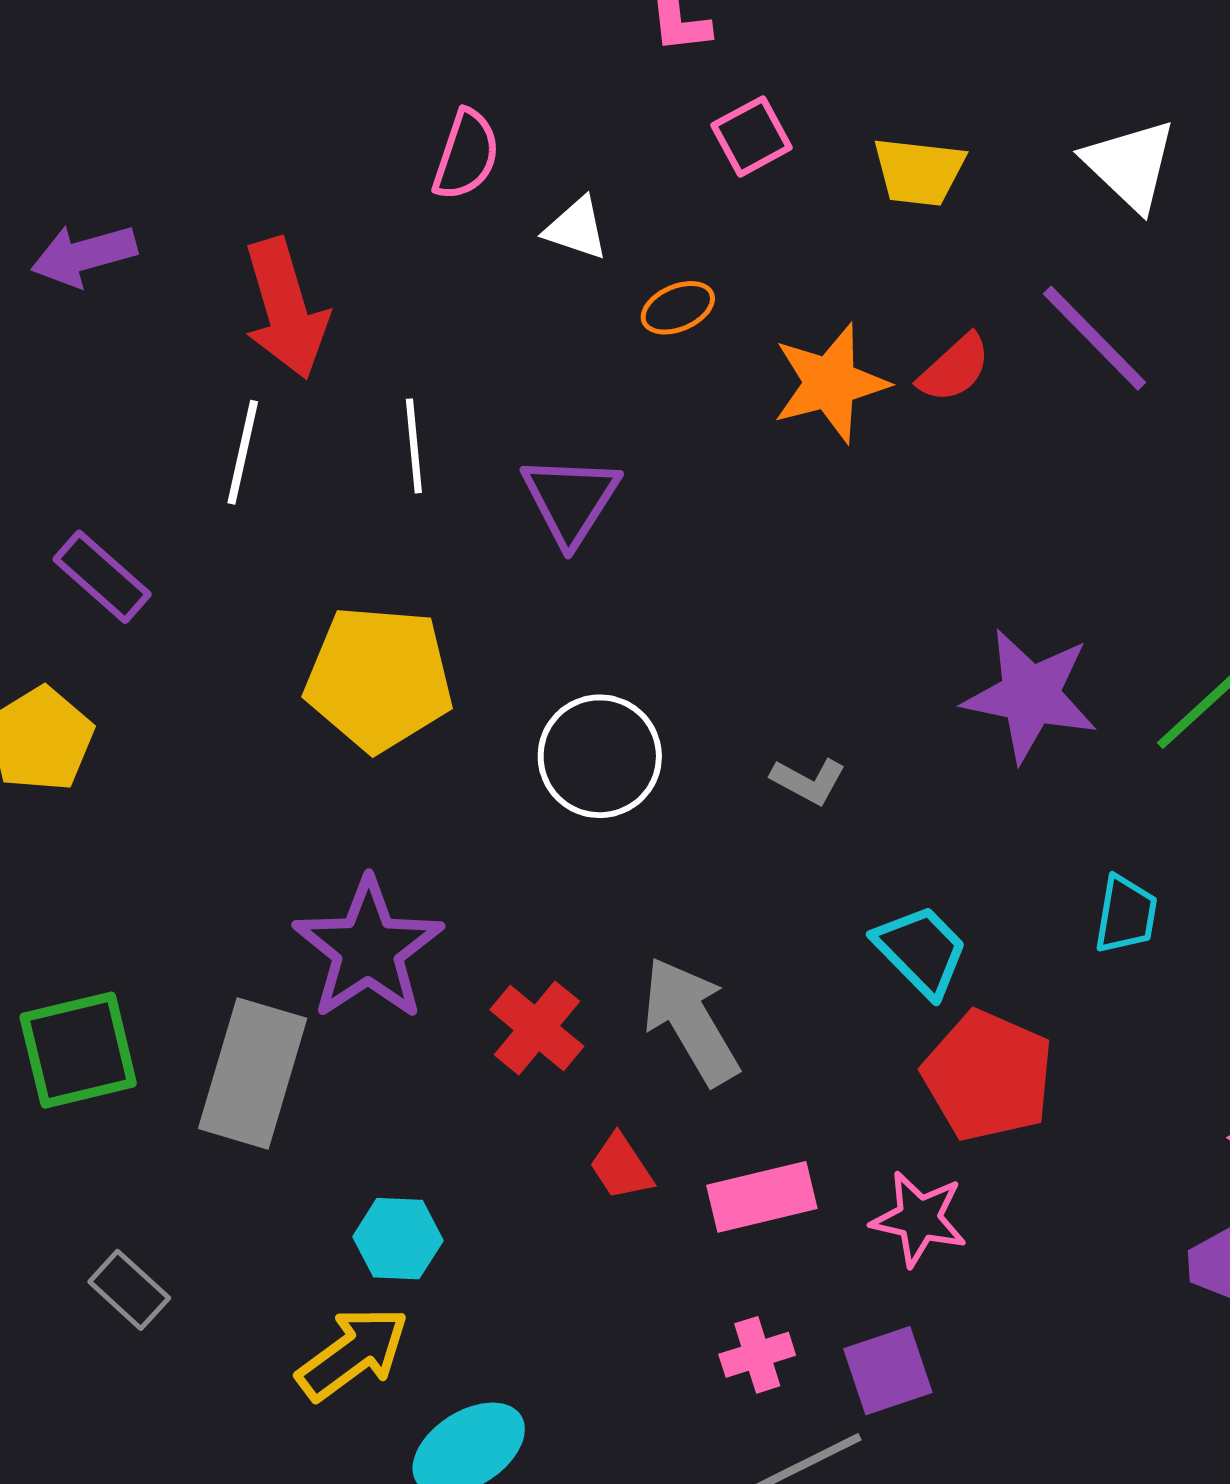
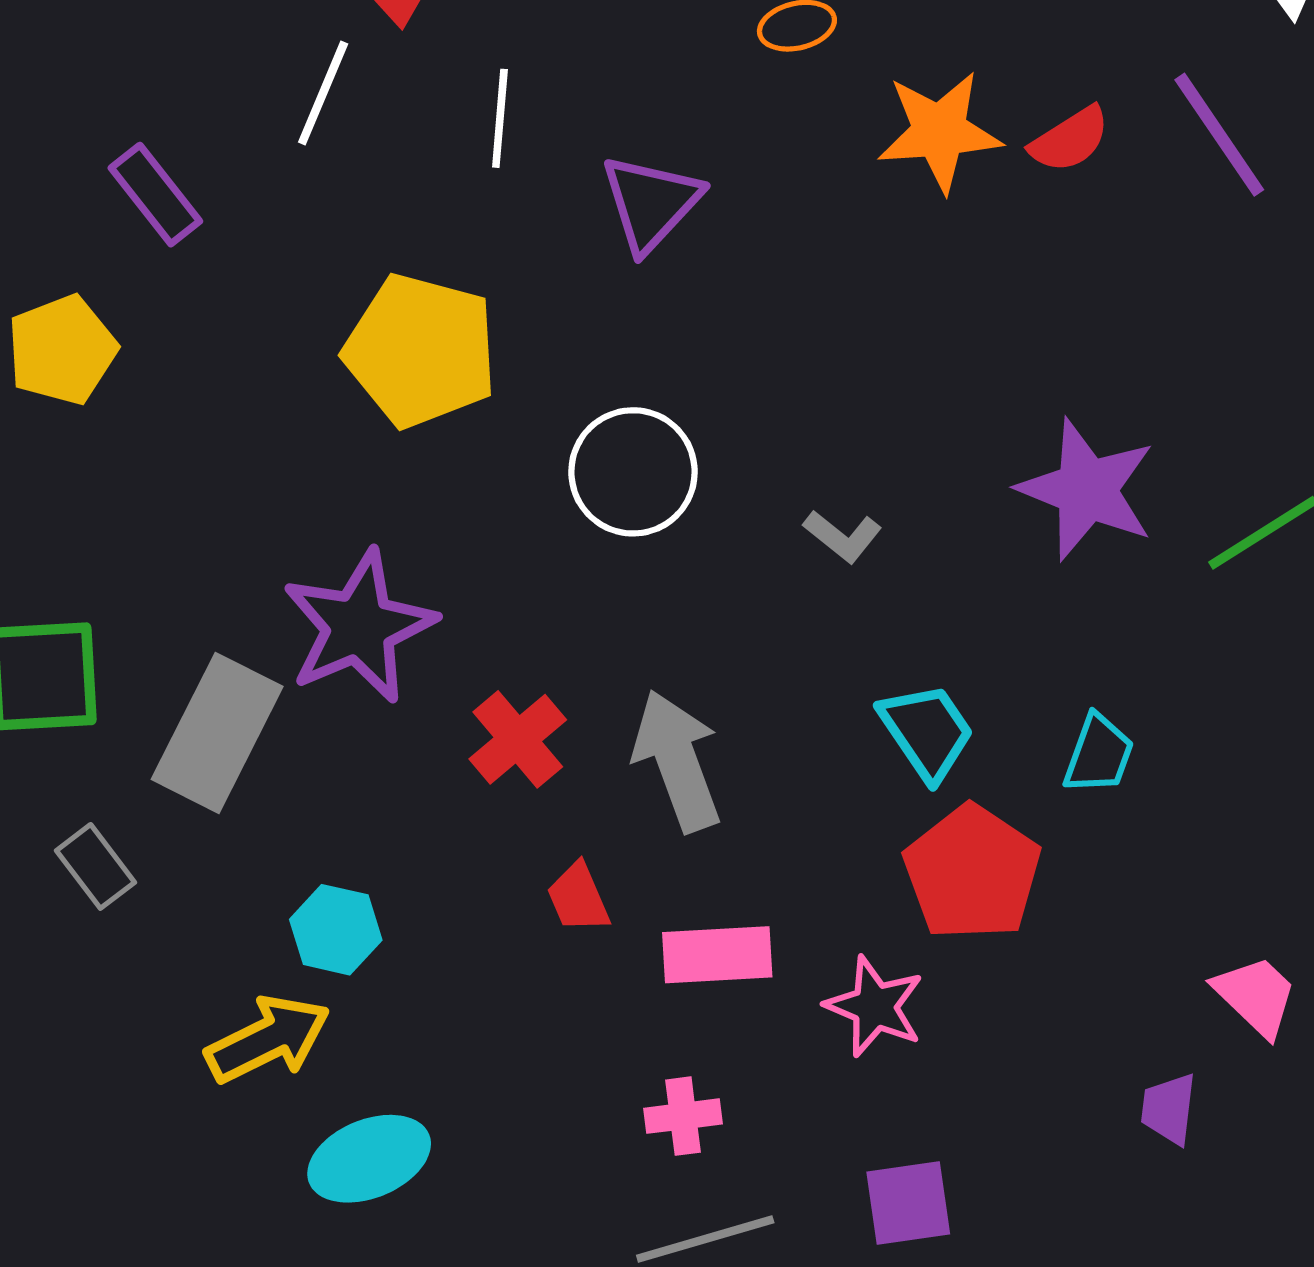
cyan trapezoid: (1126, 914) -> (1099, 754), moved
gray rectangle: (129, 1290) -> (95, 866), moved
purple square: (888, 1371) -> (908, 1203), moved

